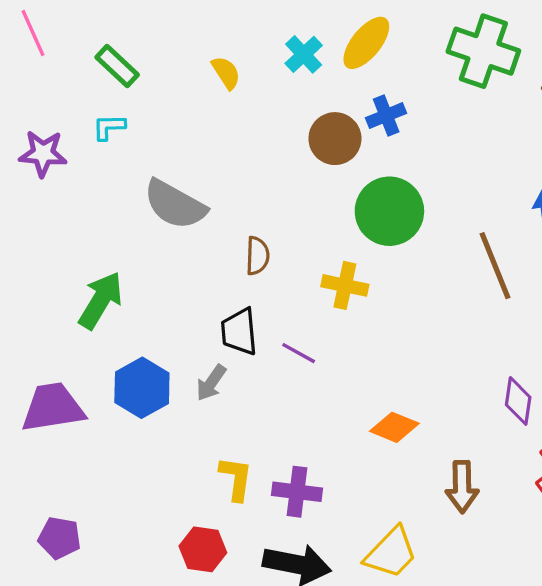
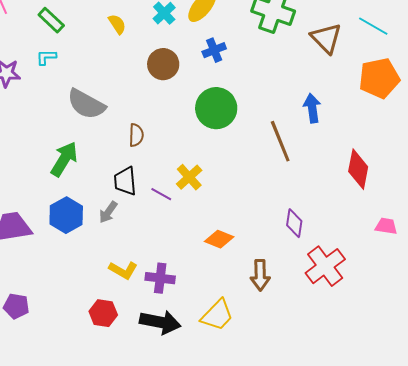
brown circle: (335, 139) -> (163, 64), moved
yellow cross: (345, 285) -> (189, 177), moved, turned 36
green arrow: (101, 300) -> (64, 159), moved
yellow L-shape: (236, 478) -> (123, 270), turned 112

